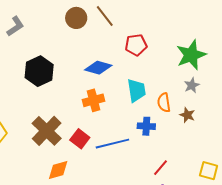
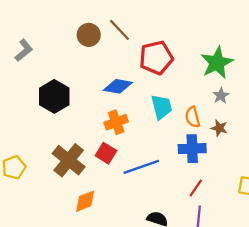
red pentagon: (136, 45) -> (156, 58), size x1.4
blue cross: (146, 126) -> (192, 149), moved, size x1.4
red square: (80, 139) -> (106, 153), moved

